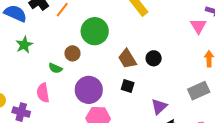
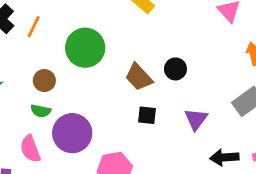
brown circle: (73, 53) -> (44, 81), moved
purple circle: (89, 90) -> (72, 133), moved
purple triangle: (159, 106) -> (196, 119), moved

